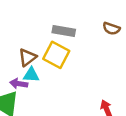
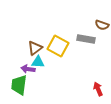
gray rectangle: (64, 31) -> (86, 39), moved

